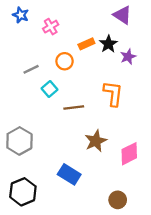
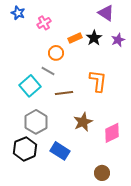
purple star: (128, 57) -> (118, 40), moved
gray line: (31, 69) -> (48, 71), moved, turned 56
cyan square: (50, 89) -> (30, 86), moved, size x1.5
gray hexagon: (19, 141) -> (36, 122), moved
black hexagon: (23, 192) -> (25, 149), moved

